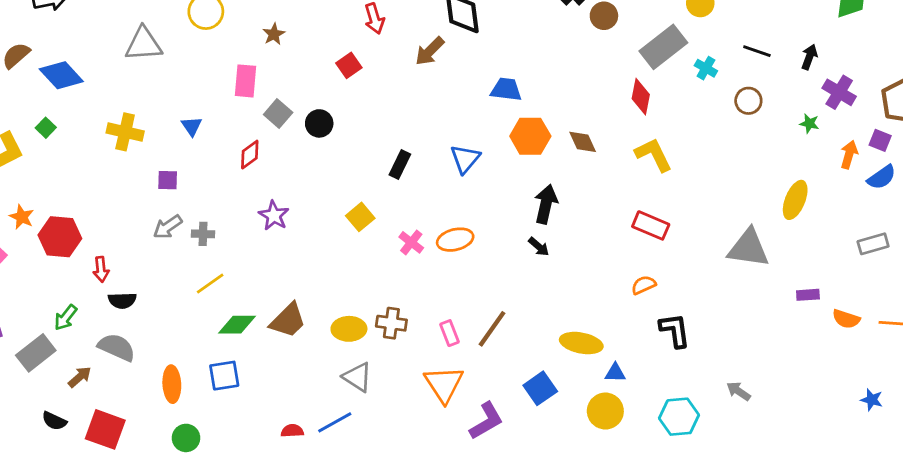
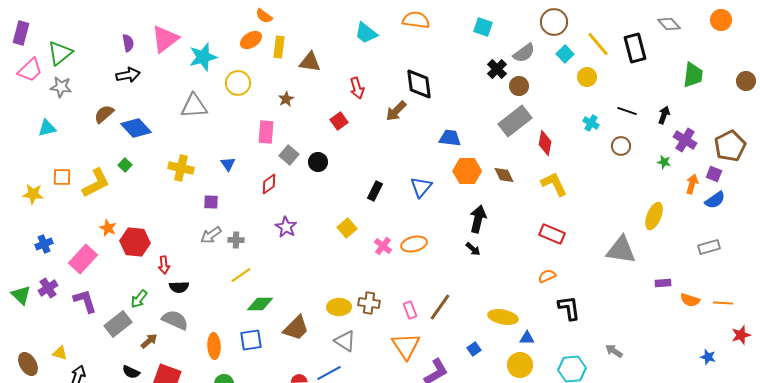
gray rectangle: (663, 47) -> (515, 121), moved
brown trapezoid: (288, 320) -> (296, 328), moved
blue square: (540, 388) -> (474, 349), size x0.6

